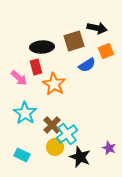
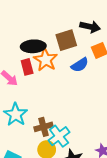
orange star: (54, 84) -> (46, 60), moved
brown cross: (52, 125) -> (44, 127), turned 30

